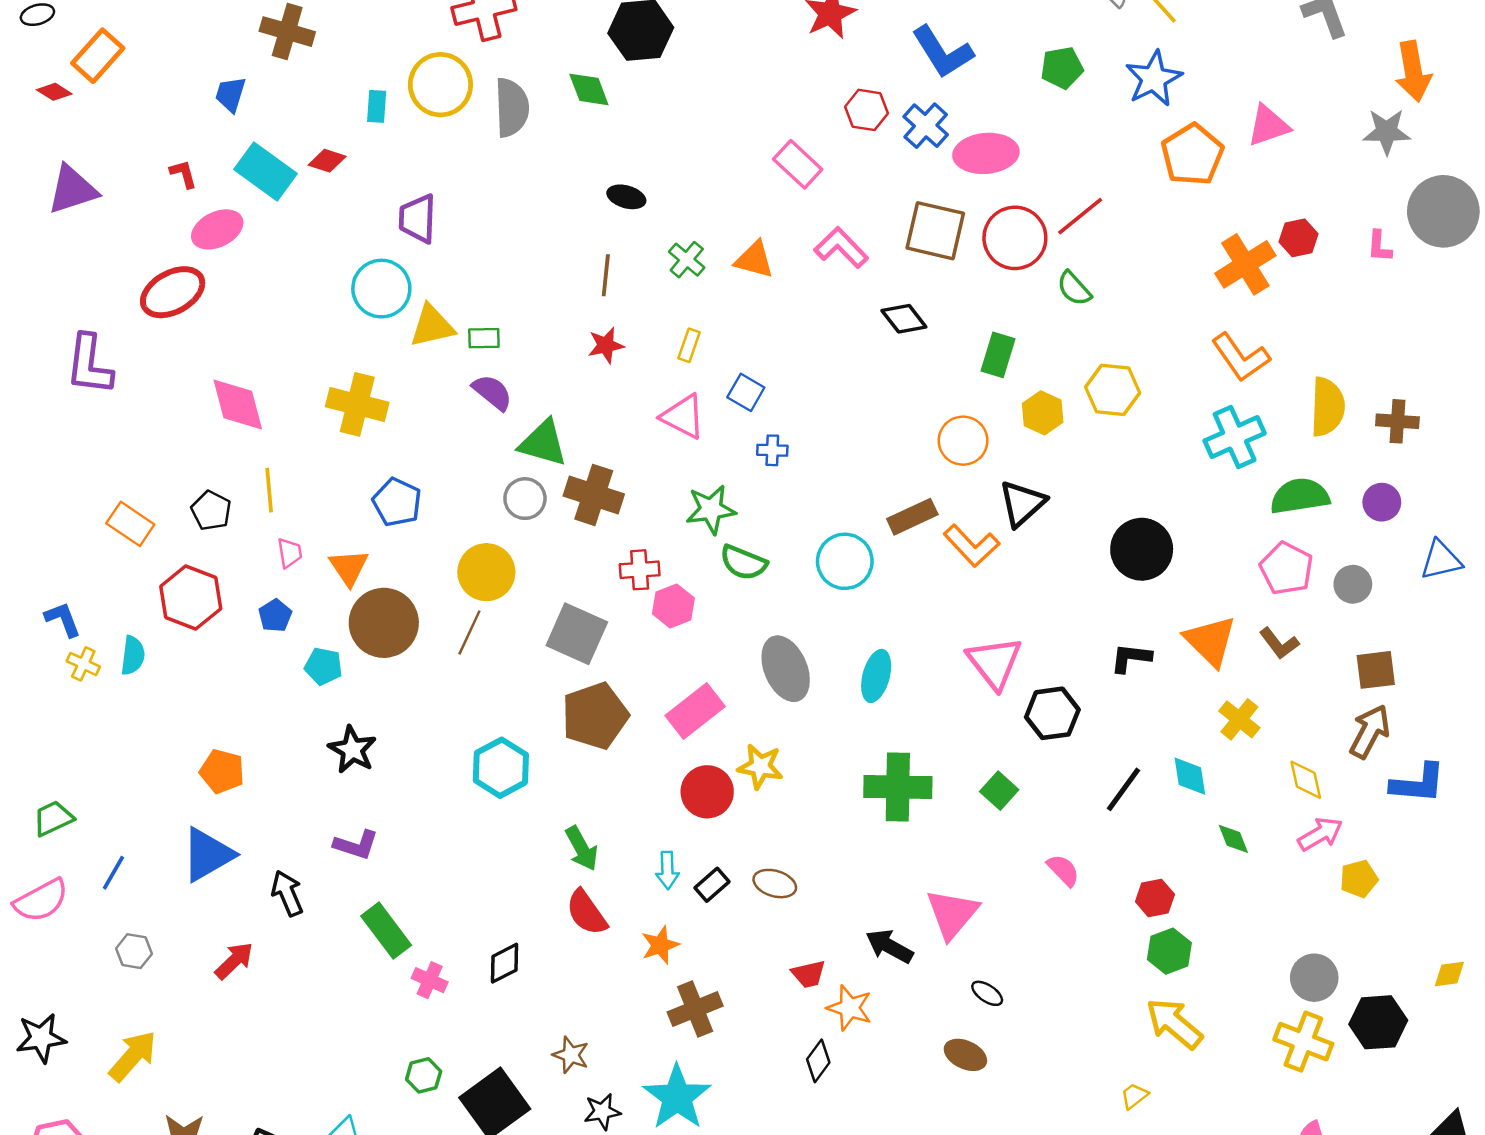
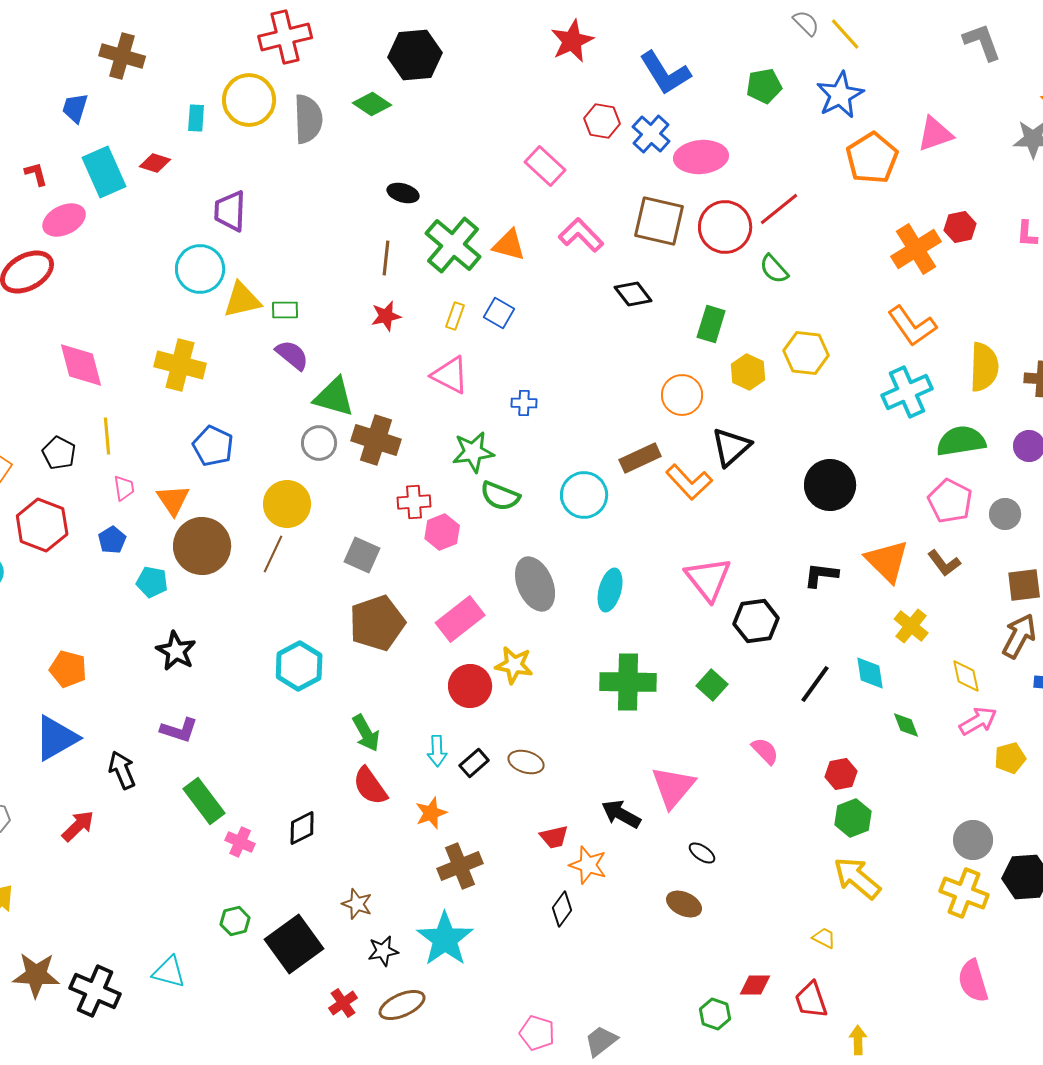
green diamond: (589, 89) -> (372, 104), turned -36
cyan rectangle: (266, 172) -> (104, 172), turned 30
green cross: (687, 260) -> (453, 245), size x1.8
blue square: (746, 392) -> (499, 313), moved
gray square: (577, 634) -> (362, 555), size x0.7
yellow trapezoid: (1134, 1096) -> (824, 938), turned 65

